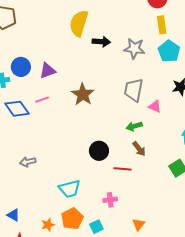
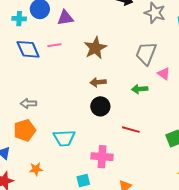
brown arrow: (139, 149) -> (98, 82), moved, turned 112
red line: (122, 169) -> (131, 130), moved
pink cross: (110, 200) -> (102, 157), size x1.5
orange pentagon: (72, 219) -> (25, 130), moved

